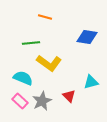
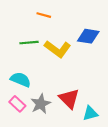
yellow L-shape: (49, 63) -> (58, 49), moved
cyan triangle: (91, 82) -> (90, 113), moved
red triangle: (69, 96) -> (69, 99), size x1.5

